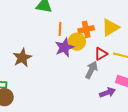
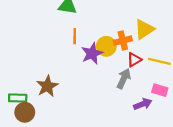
orange line: (60, 29) -> (75, 36), moved
orange cross: (86, 29) -> (123, 41), moved
brown star: (22, 58) -> (47, 86), moved

